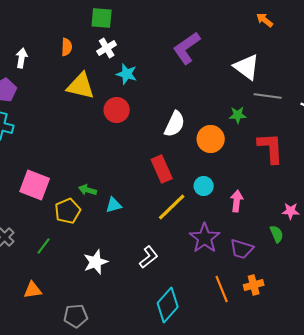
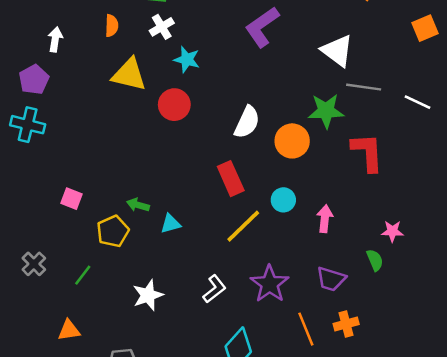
green star: (238, 115) -> (326, 111), size x1.6
pink square: (35, 185) -> (71, 199), size x0.6
purple star: (205, 238) -> (270, 284), moved

